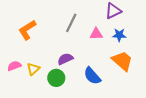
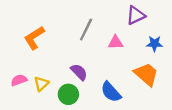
blue star: (119, 35) -> (154, 44), moved
purple semicircle: (65, 59) -> (79, 72), turned 70

